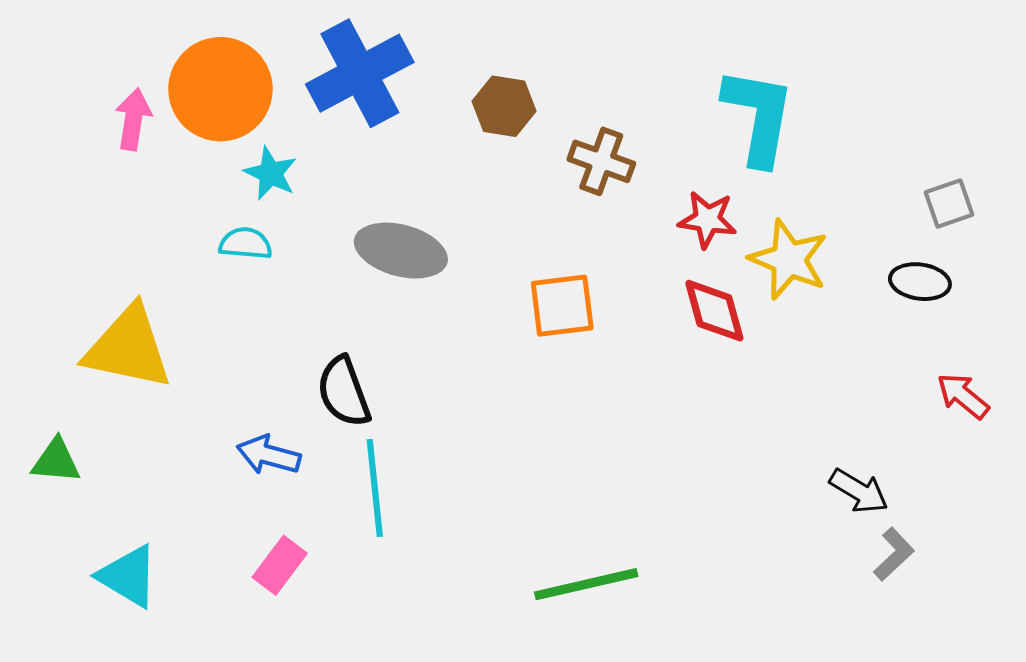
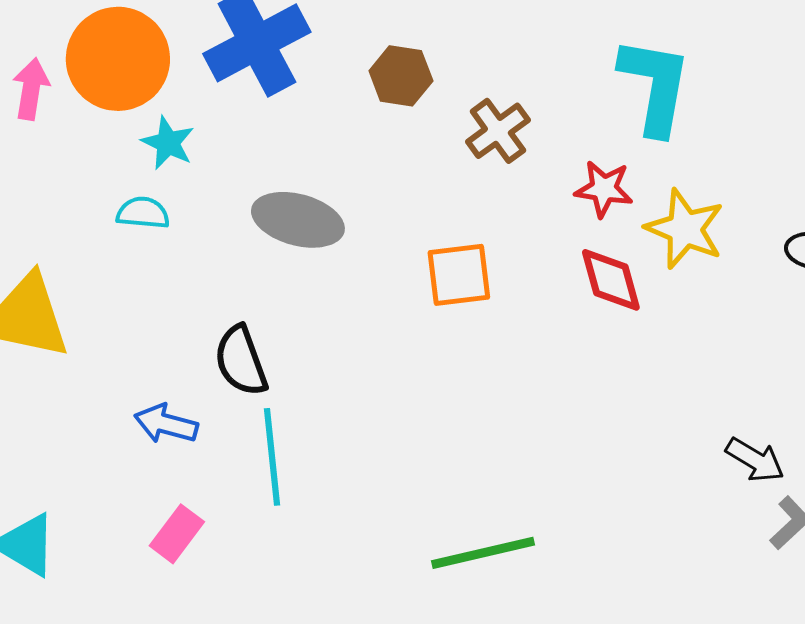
brown cross: (601, 161) -> (498, 131), turned 34

